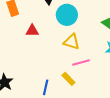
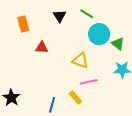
cyan circle: (67, 15) -> (99, 34), moved

